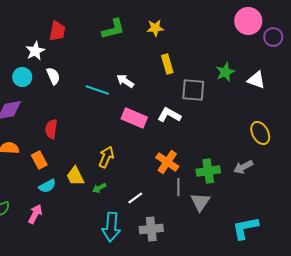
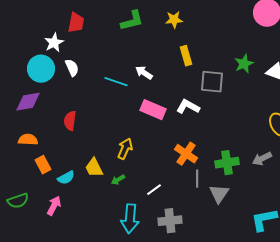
cyan circle: (22, 77) -> (41, 69), size x1.4
orange rectangle: (39, 160) -> (43, 165), moved

